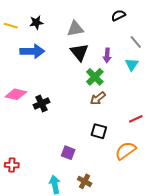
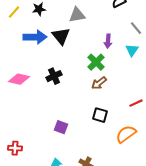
yellow line: (11, 26) -> (14, 12), turned -64
black triangle: (79, 52) -> (61, 36), moved
black cross: (41, 104) -> (54, 76), moved
purple square: (68, 153) -> (61, 127), moved

